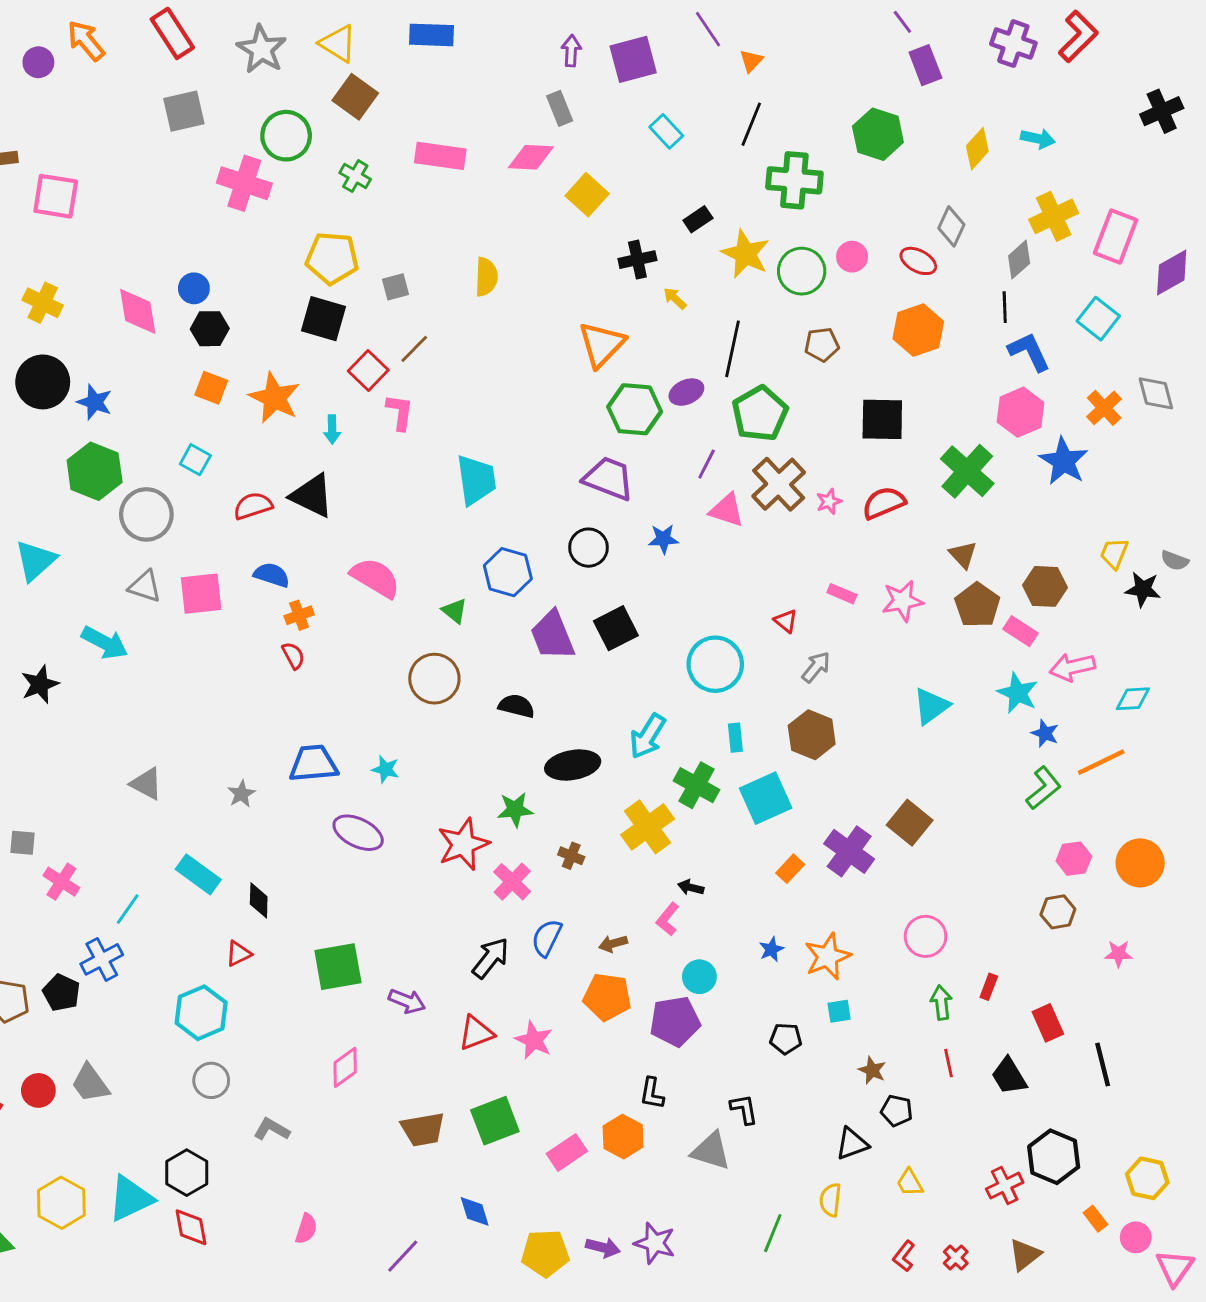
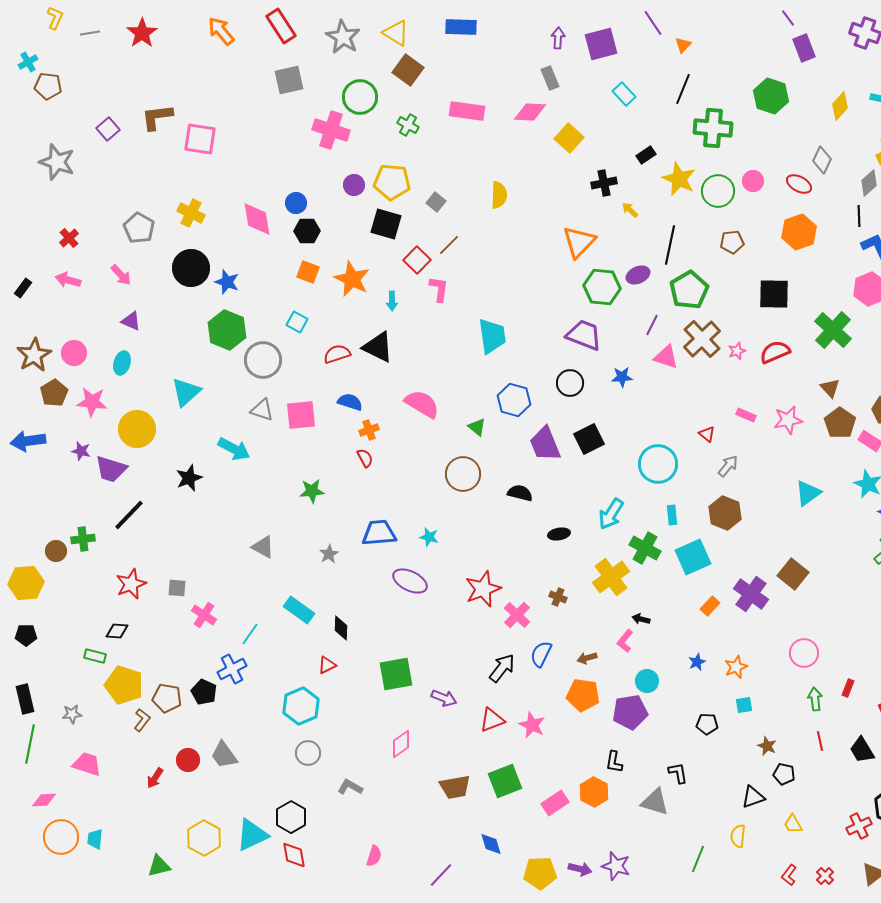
purple circle: (38, 62) -> (354, 185), moved
gray square: (396, 287) -> (436, 202), turned -36
black ellipse: (573, 765) -> (559, 534), size x0.6
green star: (515, 810) -> (312, 491), moved
orange star: (828, 957) -> (736, 667), size x0.7

